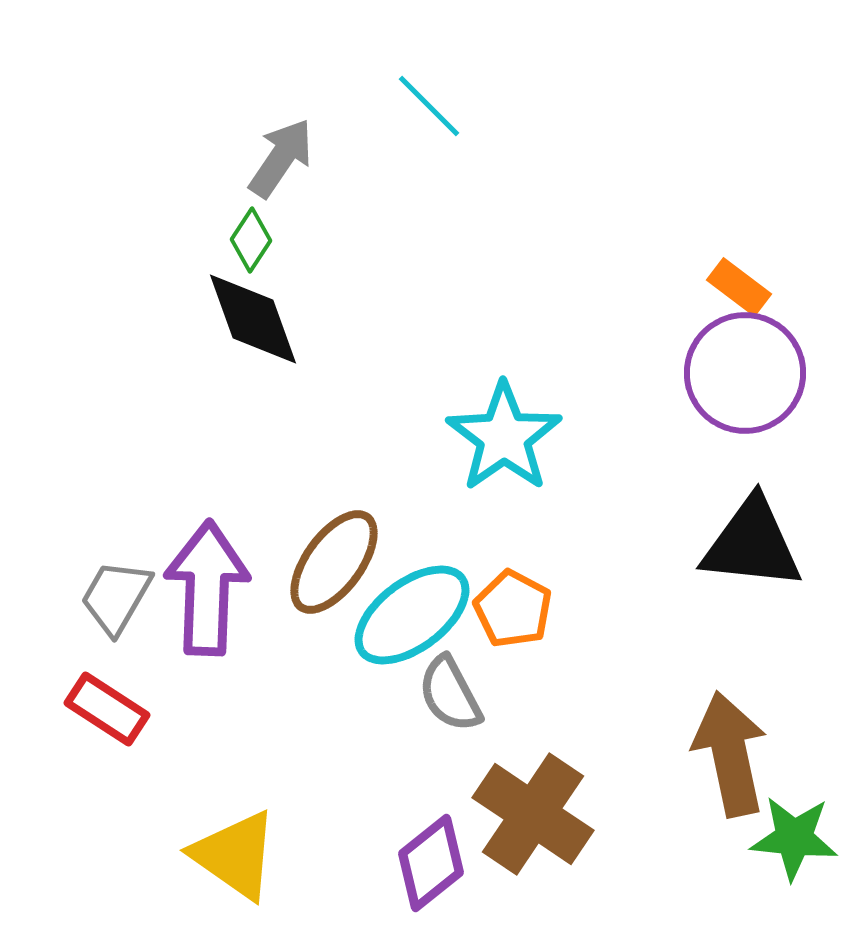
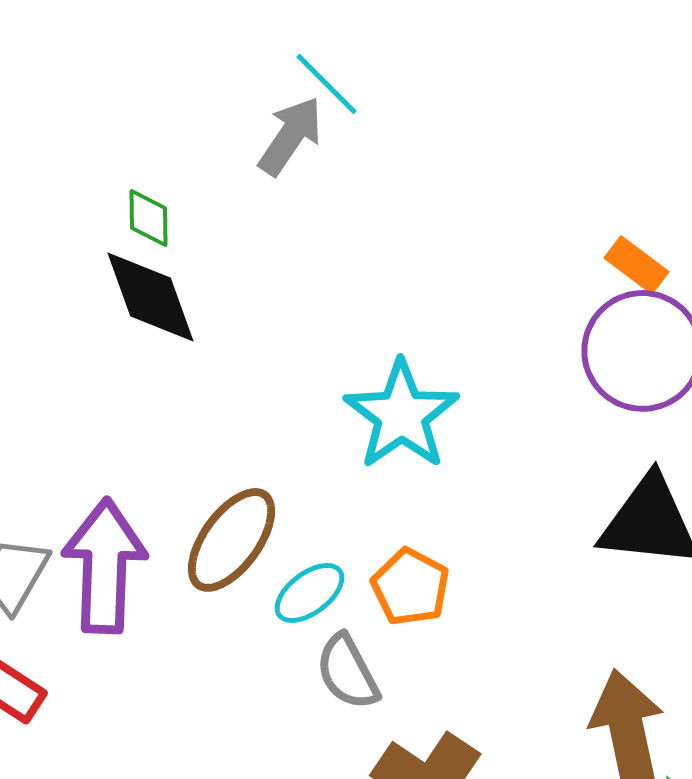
gray arrow: (281, 158) -> (290, 136), moved
green diamond: (251, 240) -> (148, 218), turned -34
cyan ellipse: (412, 615) -> (310, 593), size x0.6

